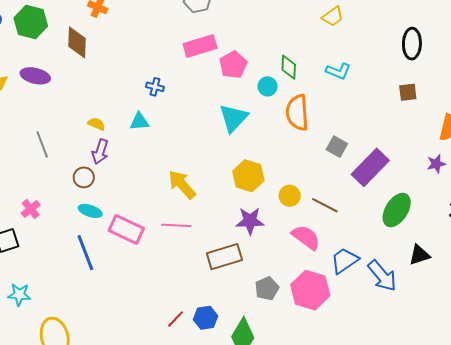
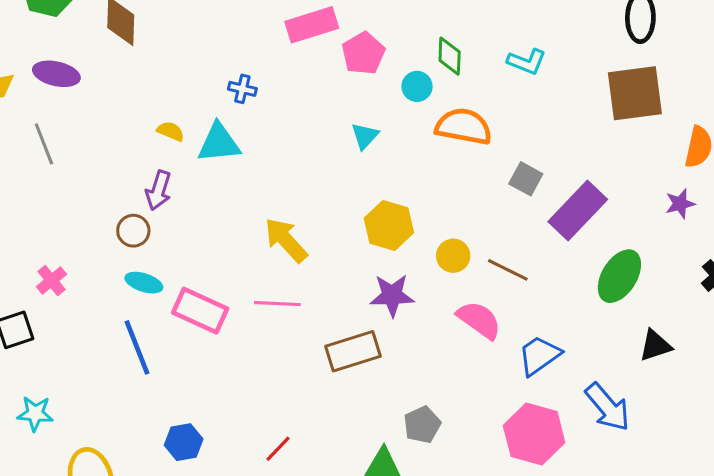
brown square: (408, 92) -> (635, 93), size x2.0
orange semicircle: (297, 113) -> (464, 126), turned 105
cyan triangle: (234, 118) -> (365, 136), size x0.6
cyan triangle: (139, 122) -> (219, 143), size x1.4
yellow semicircle: (96, 124) -> (171, 131), moved
gray line: (42, 144) -> (44, 144), moved
blue arrow: (382, 276) -> (608, 407), moved
gray pentagon: (267, 288) -> (422, 425), moved
pink hexagon: (310, 290) -> (534, 434), moved
blue hexagon: (206, 318) -> (184, 442), moved

